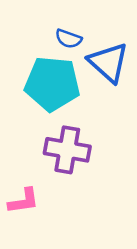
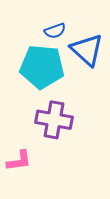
blue semicircle: (68, 39) -> (55, 31), turned -40

